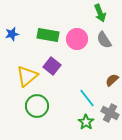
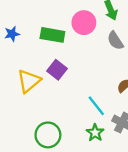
pink circle: (77, 39) -> (84, 23), moved
green circle: (37, 106) -> (48, 135), moved

